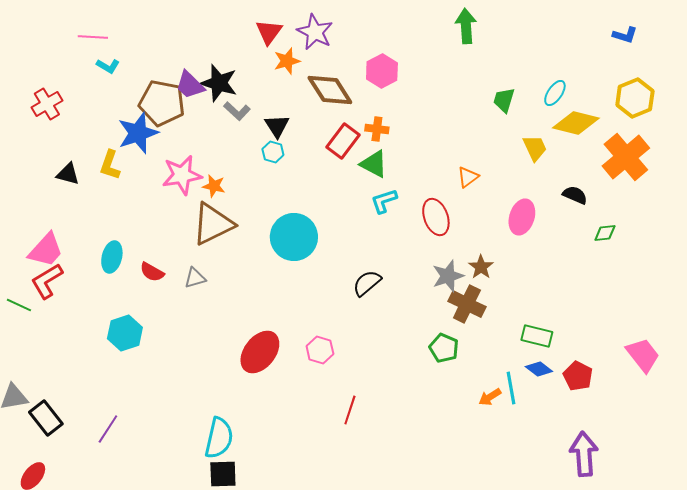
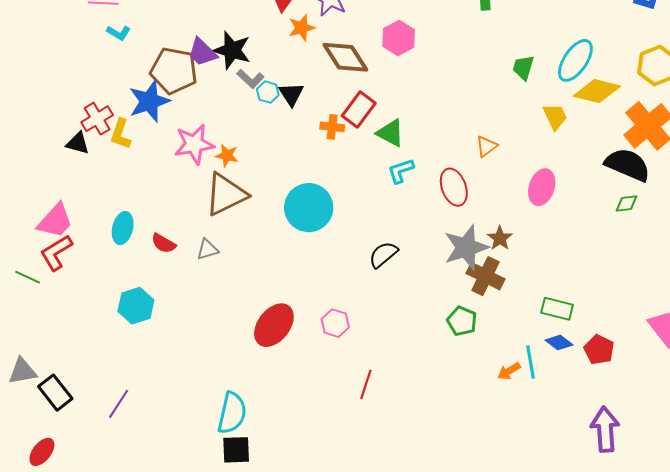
cyan ellipse: (555, 93) -> (575, 60), size x1.6
red cross: (47, 104) -> (97, 119), moved
orange cross: (377, 129) -> (332, 127), moved
cyan hexagon: (273, 152) -> (268, 92), moved
black semicircle: (575, 195) -> (628, 165), moved, size x1.8
gray star: (448, 276) -> (466, 247), size x1.4

